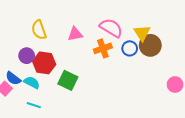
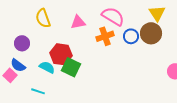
yellow triangle: (142, 33) -> (157, 13), moved
purple circle: (27, 56) -> (22, 43), moved
red hexagon: (44, 63) -> (61, 54), moved
cyan semicircle: (32, 82) -> (47, 67), moved

